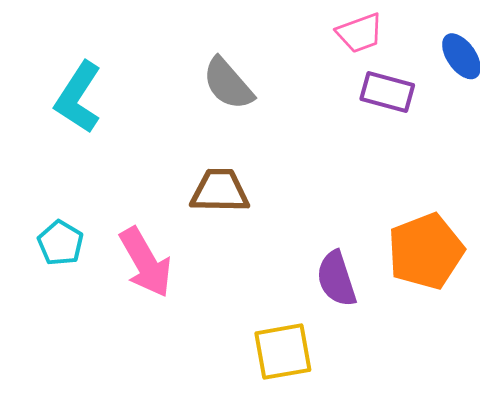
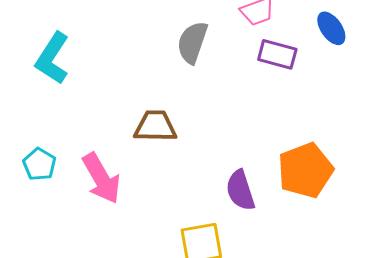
gray semicircle: (228, 84) -> (192, 42), moved, turned 60

